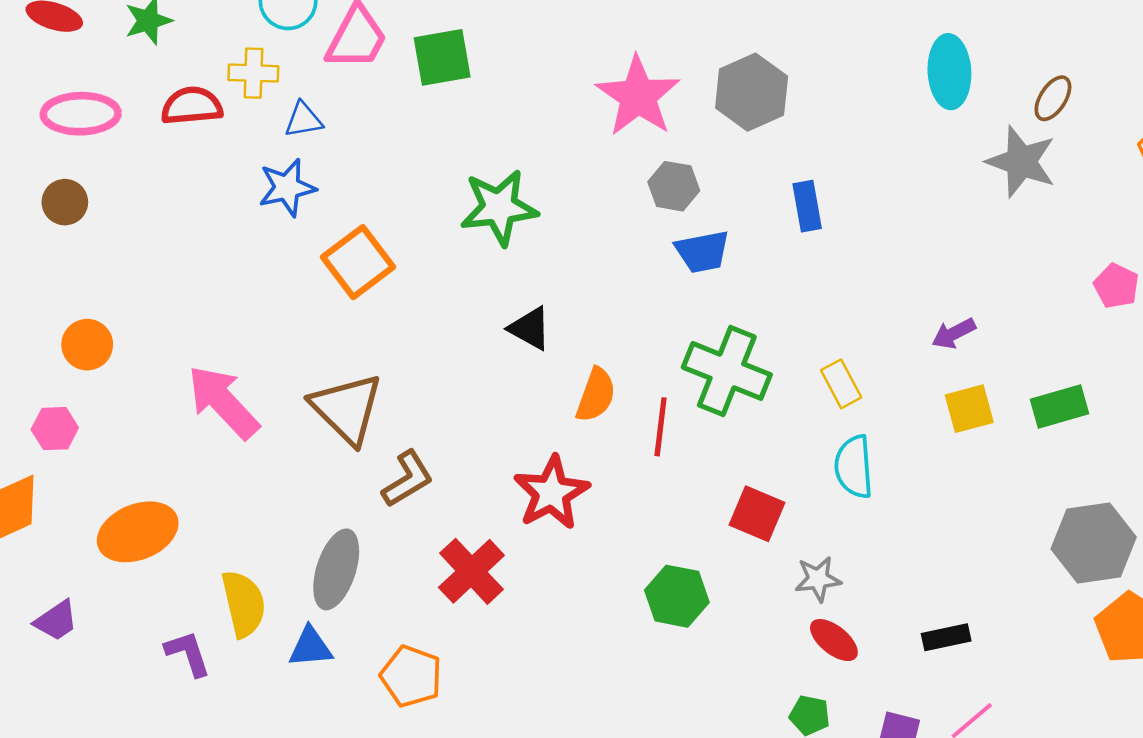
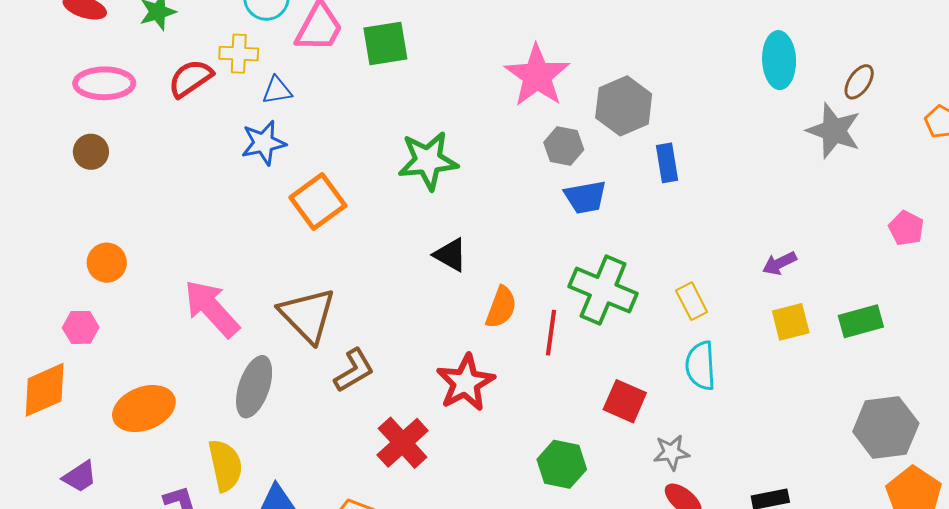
gray hexagon: (752, 92) -> (624, 106), moved
red semicircle: (192, 106) -> (191, 78), turned -30
gray ellipse: (336, 569) -> (254, 387), moved

